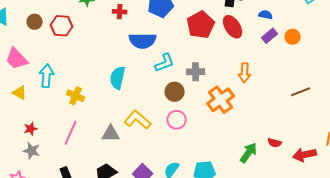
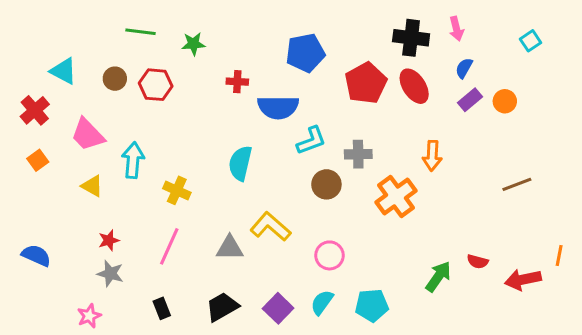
red cross: (120, 12) -> (237, 82), moved
blue semicircle: (266, 15) -> (464, 68), turned -72
pink circle: (177, 120) -> (329, 255), moved

